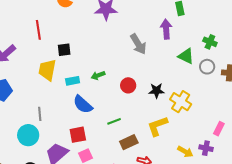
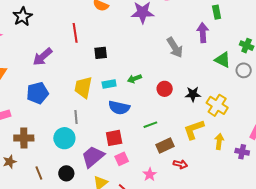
yellow trapezoid: (47, 70) -> (83, 87), moved
blue semicircle: (83, 104) -> (119, 108), turned -30
yellow arrow: (185, 152) -> (219, 141), moved, turned -112

